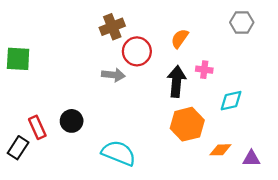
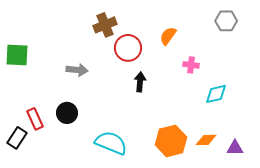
gray arrow: (113, 75) -> (77, 70), moved
black arrow: (176, 81) -> (140, 82), moved, size x0.7
orange hexagon: (187, 124) -> (171, 141), moved

